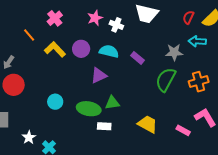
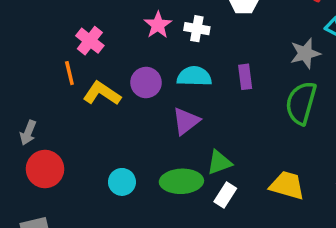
orange line: (29, 35) -> (69, 73), moved, turned 40
purple rectangle: (137, 58) -> (245, 77), turned 56
white rectangle: (104, 126) -> (225, 195), moved, turned -48

